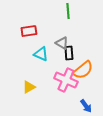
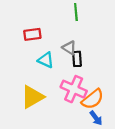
orange semicircle: (83, 70) -> (93, 99), moved
yellow triangle: (29, 87) -> (32, 97), size x1.6

